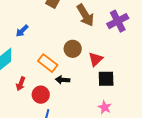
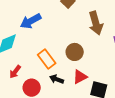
blue arrow: (22, 31) -> (31, 21), size x1.5
red triangle: (96, 59) -> (80, 77), moved

